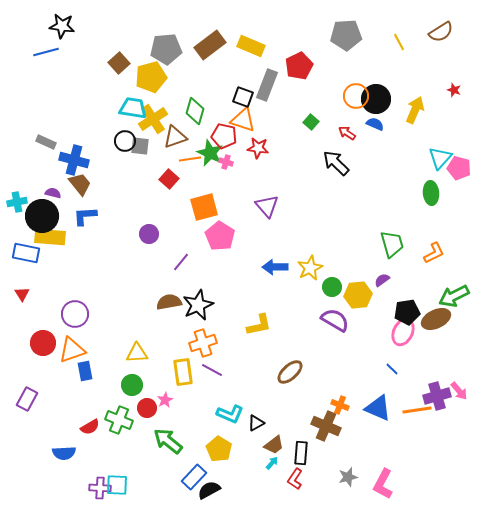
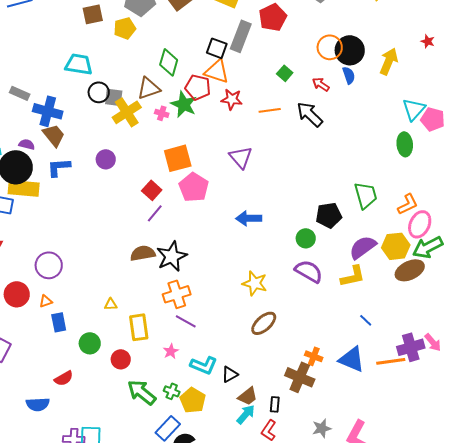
brown square: (119, 63) -> (93, 14), turned 30
yellow pentagon: (151, 77) -> (125, 28), size x0.7
cyan trapezoid: (133, 108) -> (79, 64), moved
yellow cross: (153, 119) -> (127, 112), moved
blue semicircle: (375, 124) -> (349, 75), turned 48
orange line: (190, 159) -> (270, 110), moved
pink cross: (226, 162) -> (162, 113), moved
red square: (169, 179) -> (152, 190), moved
purple circle: (149, 234) -> (106, 159), moved
yellow star: (310, 268) -> (255, 283), moved, turned -30
purple semicircle: (382, 280) -> (363, 247), moved, size x1.8
yellow hexagon: (358, 295) -> (396, 246), moved
black pentagon: (407, 312) -> (329, 215), moved
yellow L-shape: (259, 325) -> (353, 276), moved
pink ellipse: (403, 332) -> (420, 224), moved
orange triangle: (72, 350) -> (46, 301), size x0.5
yellow triangle: (137, 353) -> (111, 304), size x0.6
yellow rectangle: (183, 372) -> (139, 327), moved
green circle: (132, 385) -> (90, 343), moved
pink star: (165, 400) -> (171, 351), moved
green cross: (119, 420) -> (172, 391), moved, size x0.6
black rectangle: (301, 453) -> (275, 404), size x0.7
cyan arrow: (272, 463) -> (246, 414), size x1.5

